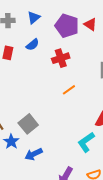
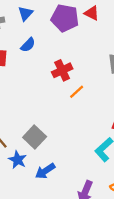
red cross: (61, 58) -> (62, 70), moved

